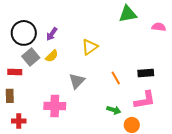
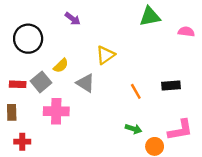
purple arrow: (52, 34) -> (73, 19), moved, turned -88
gray square: (31, 57) -> (41, 82), moved
gray triangle: (77, 81) -> (85, 83), moved, turned -42
pink L-shape: (145, 100) -> (180, 130), moved
pink cross: (55, 106) -> (56, 111), moved

